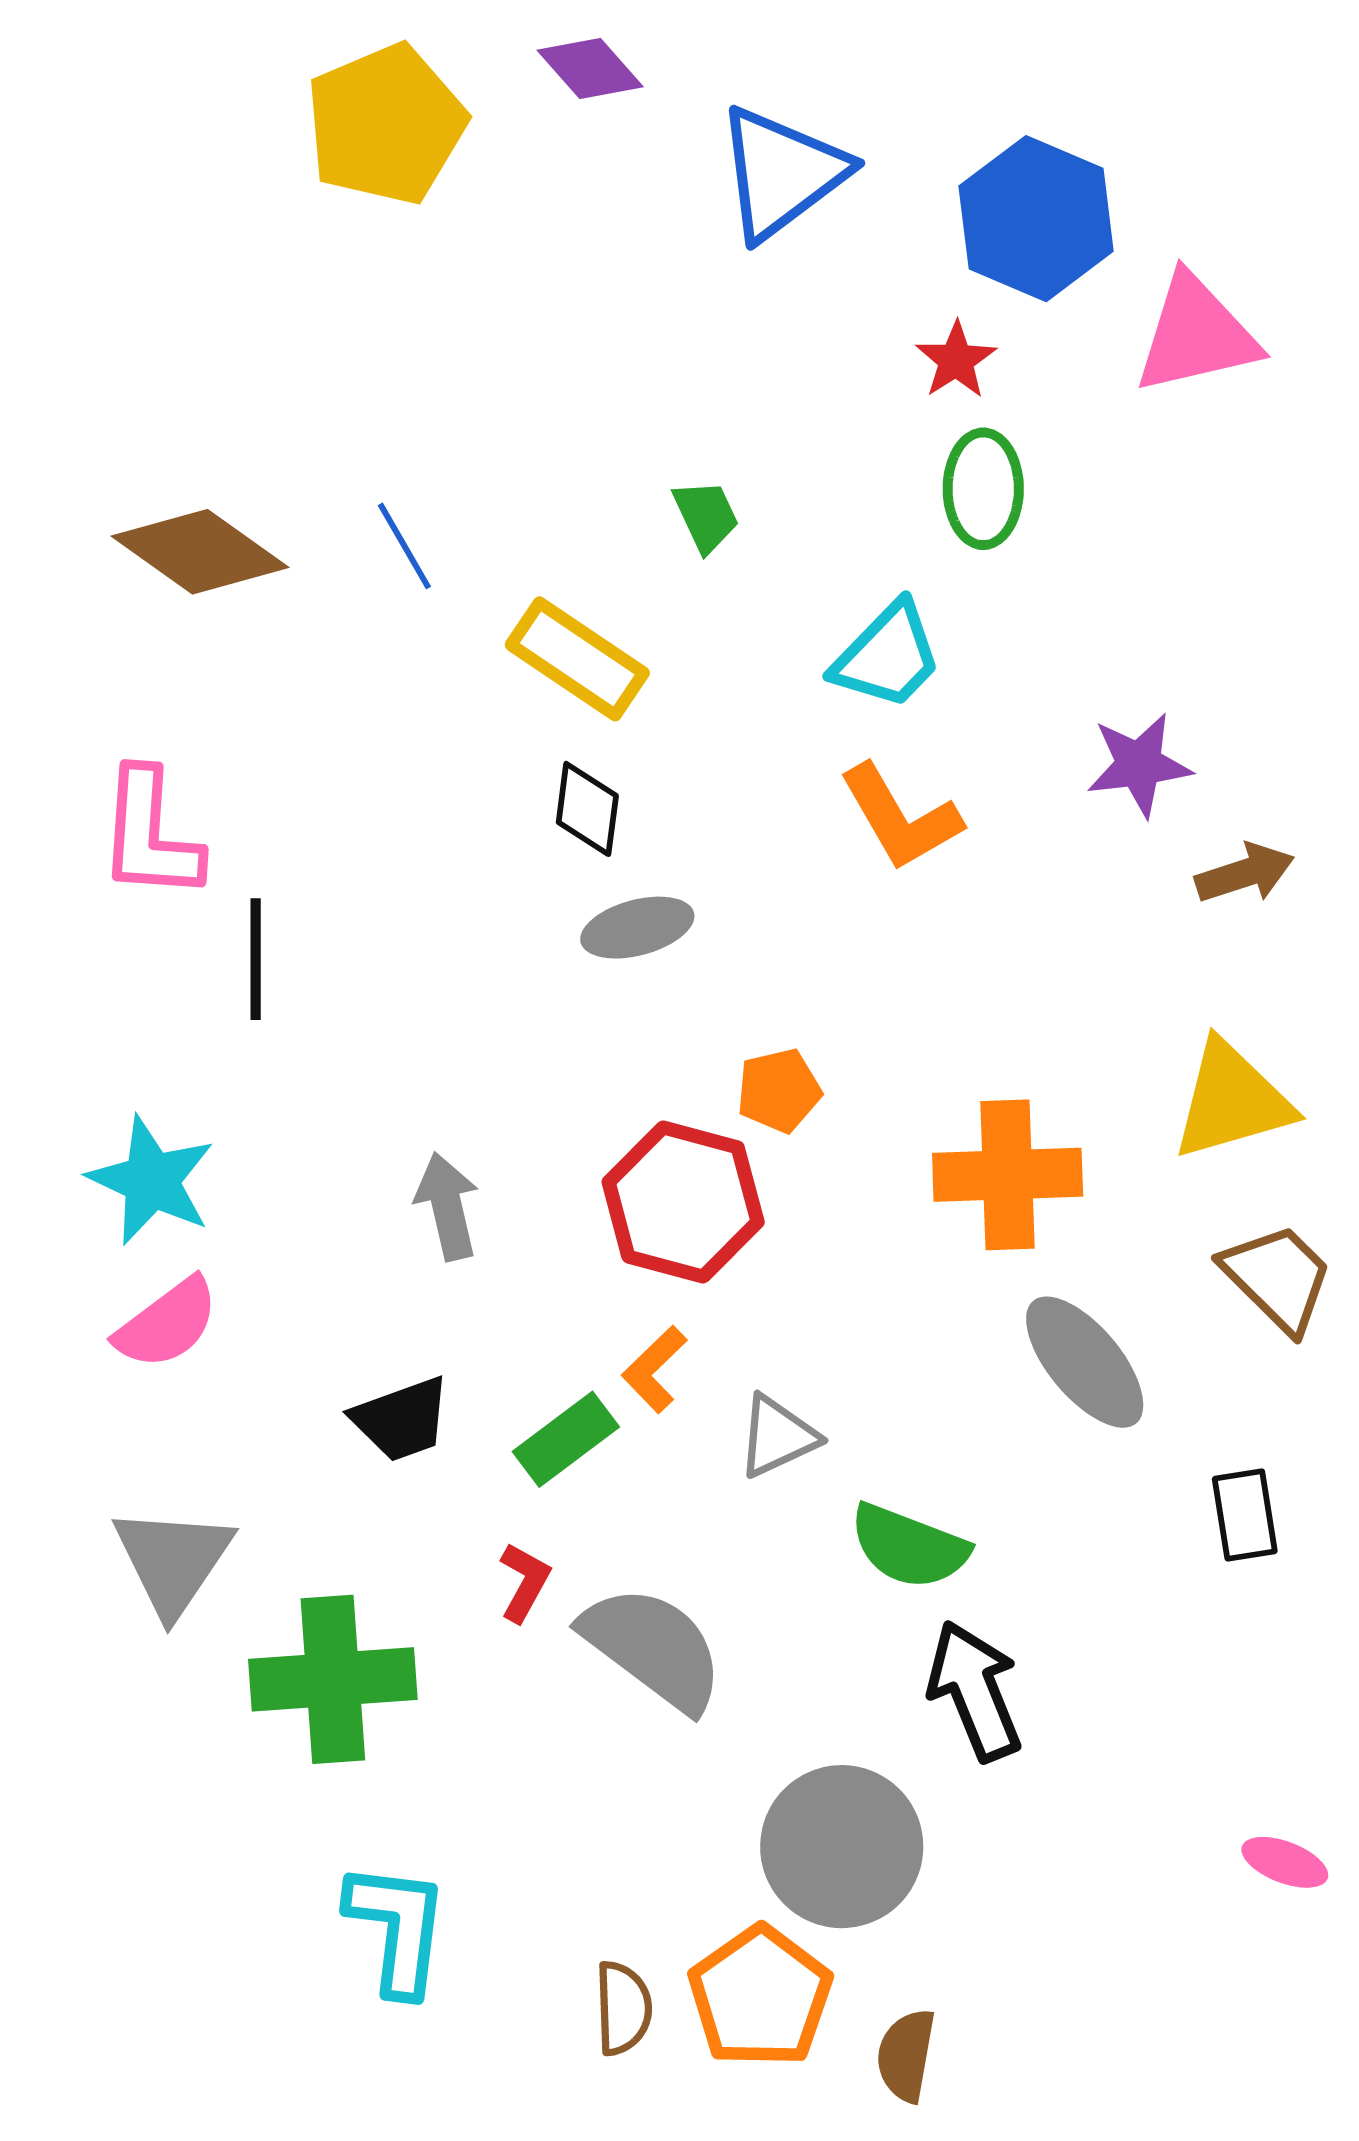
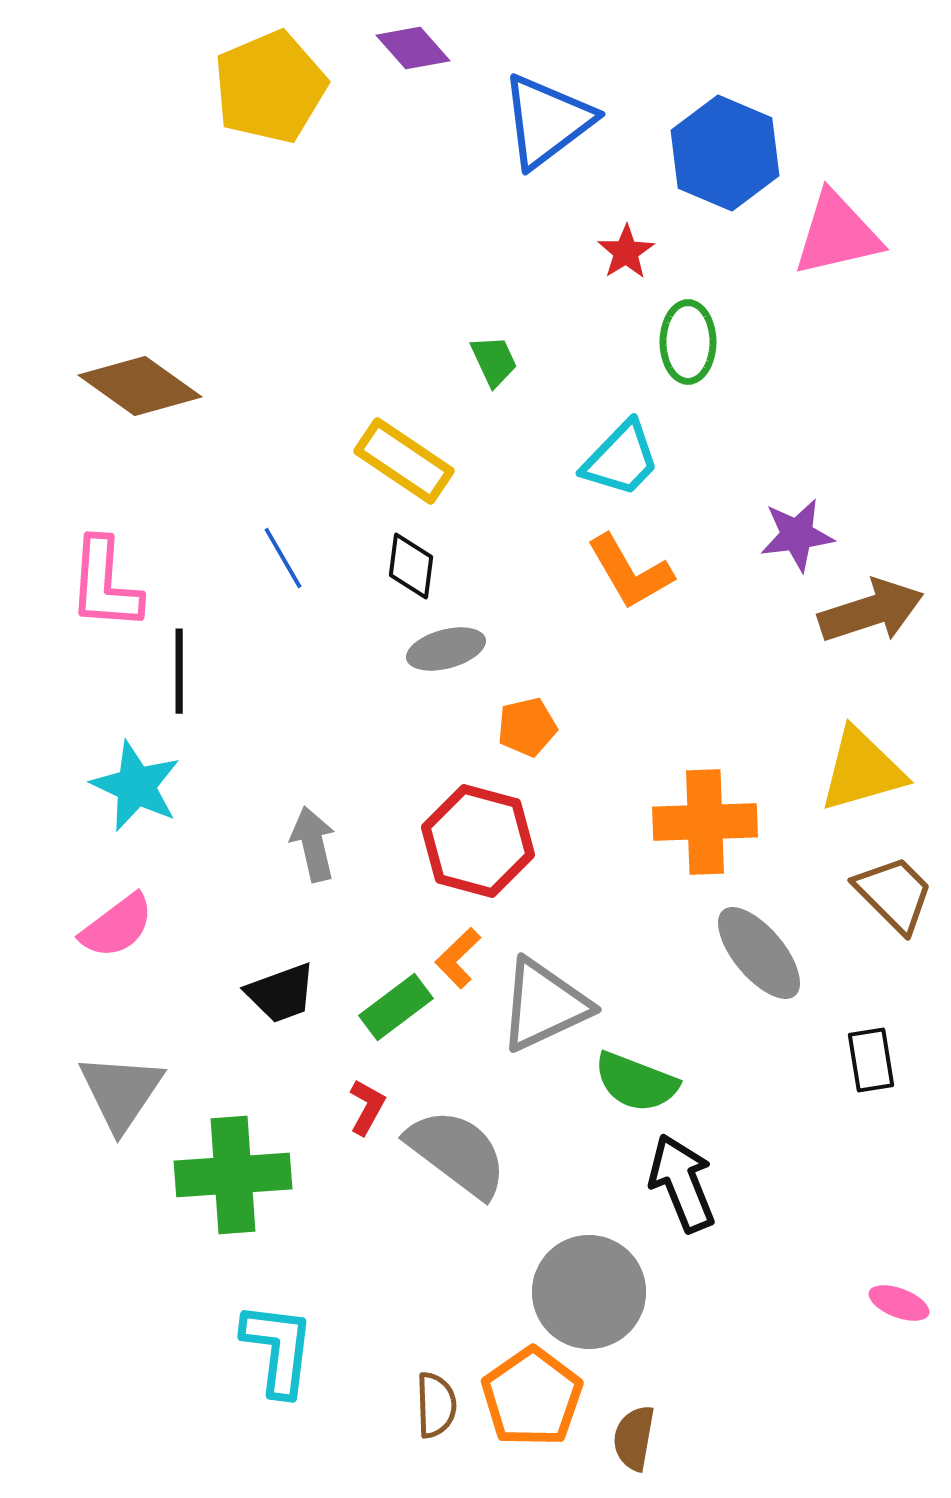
red star: (956, 360) -> (626, 252), moved
blue line: (404, 546) -> (283, 558), moved
brown arrow: (1245, 873) -> (871, 611), size x1.5
orange pentagon: (779, 1091) -> (527, 727), moved
cyan star: (151, 1181) -> (136, 786), moved
gray triangle: (777, 1436) -> (544, 1005), size x1.6

